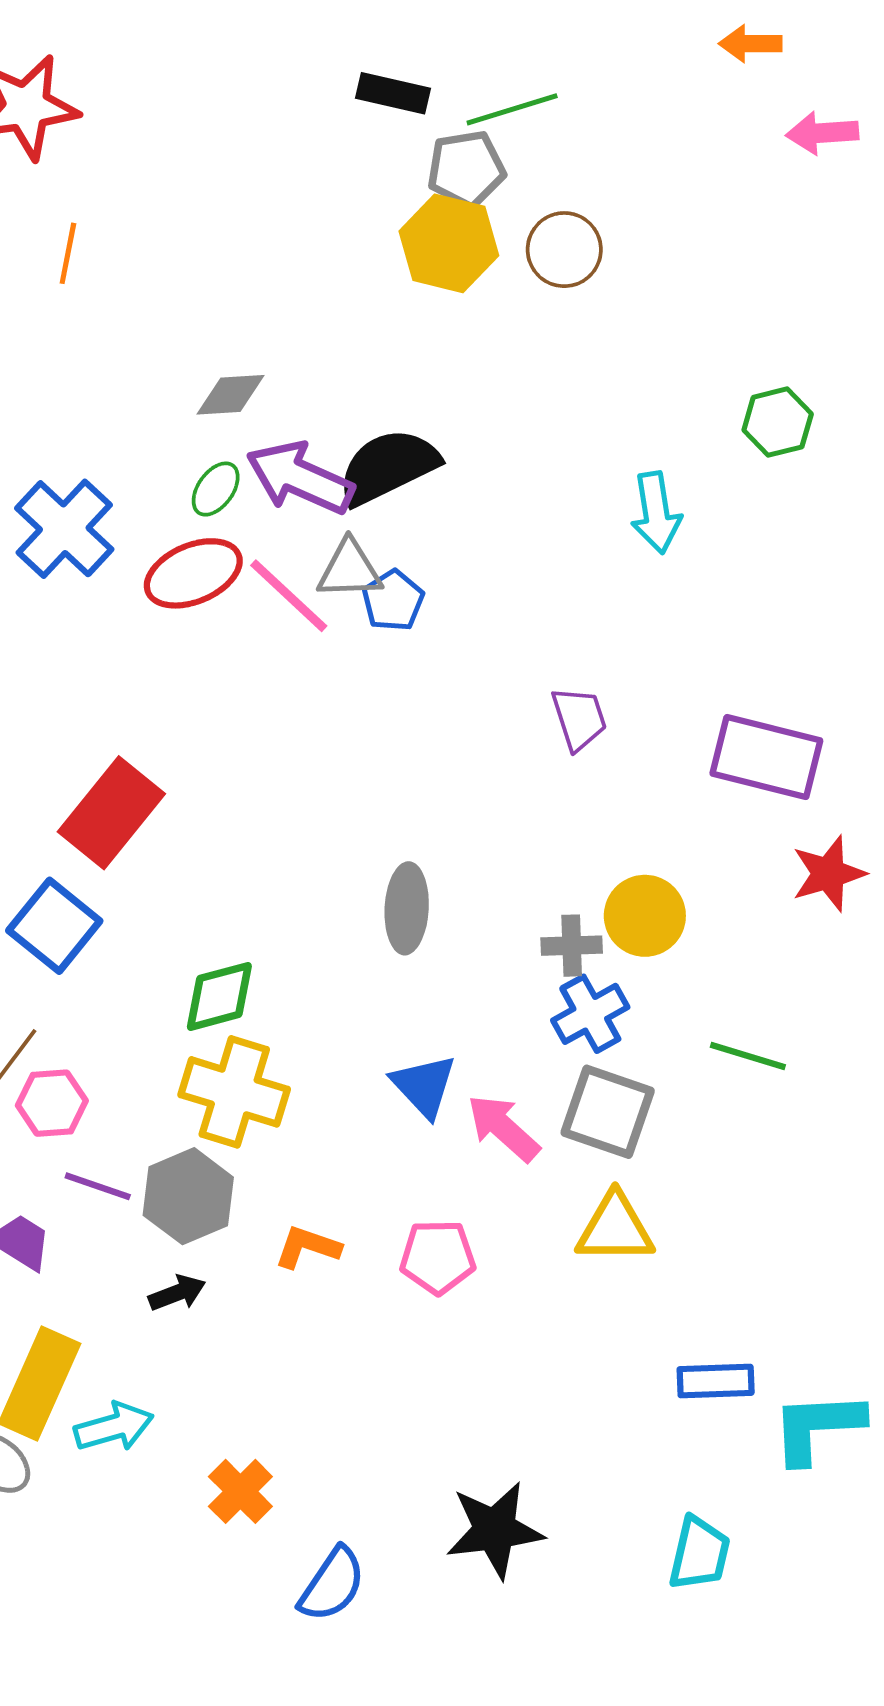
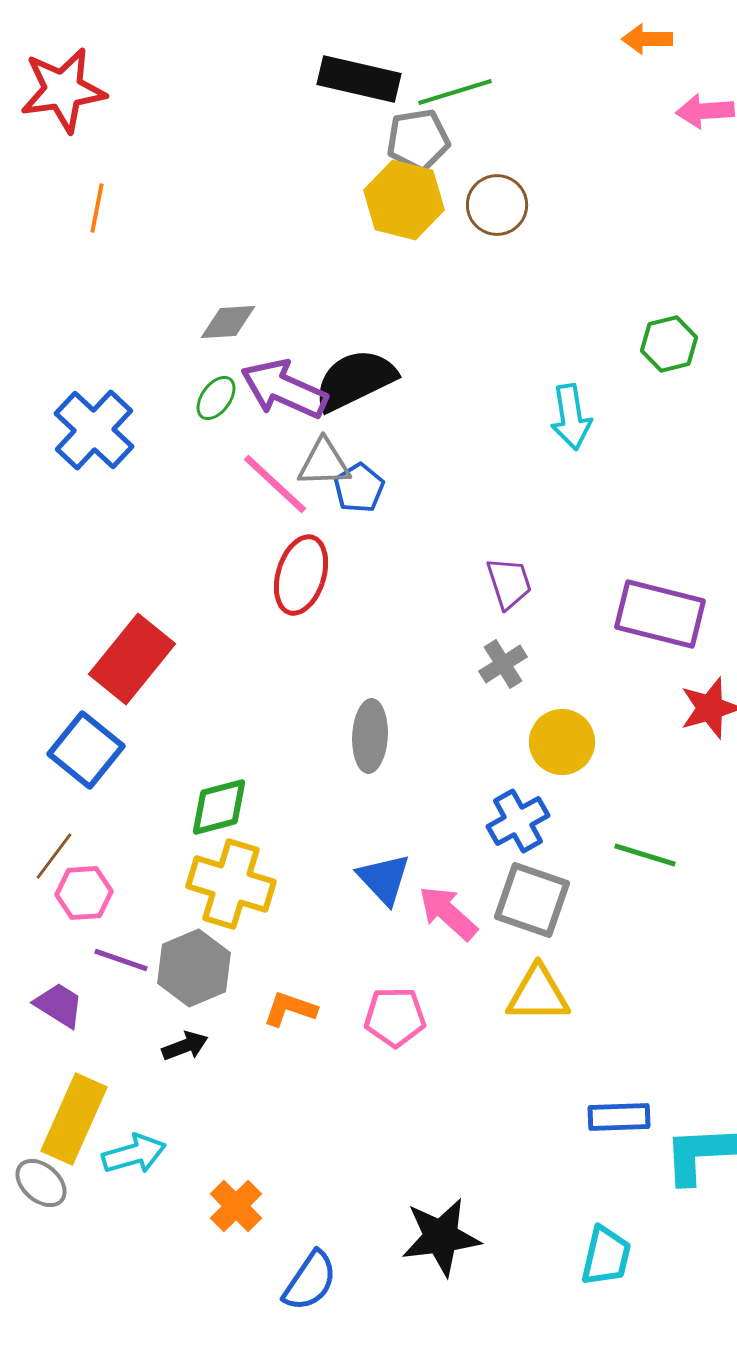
black rectangle: (393, 93) -> (359, 79), size x1.4
red ellipse: (193, 573) -> (301, 575), moved, turned -50
gray cross: (572, 946) -> (503, 664), moved, turned -30

